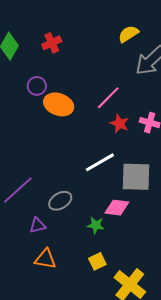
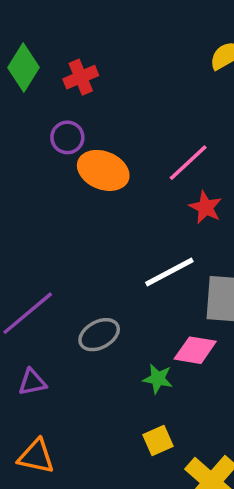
red cross: (52, 43) -> (81, 77), moved
purple triangle: (38, 225) -> (32, 382), moved
orange triangle: (45, 259) -> (36, 456), moved

